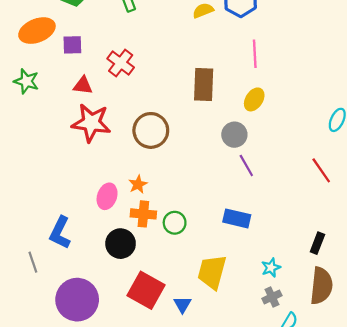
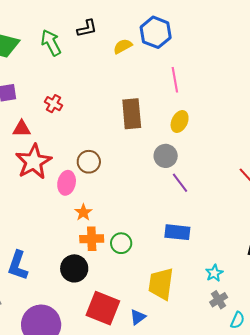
red cross: (121, 63) -> (53, 104), size x0.7
red star: (91, 123) -> (34, 162), turned -30
brown circle: (151, 130) -> (89, 162), size x0.7
pink ellipse: (107, 196) -> (67, 183), moved
blue triangle: (182, 305) -> (138, 317), turned 30

